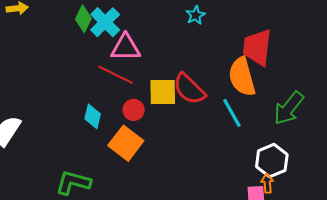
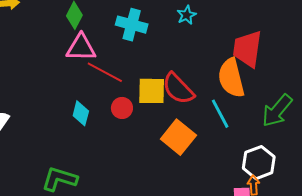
cyan cross: (105, 22) -> (132, 25), moved, turned -32
pink triangle: (125, 48) -> (81, 48), moved
orange square: (126, 143) -> (178, 137), moved

